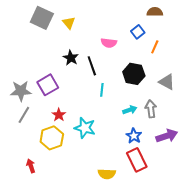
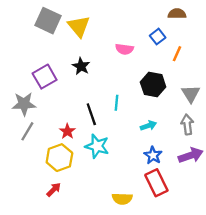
yellow triangle: (69, 23) -> (79, 26), size x1.5
black line: (92, 66) -> (91, 114), moved
gray triangle: (167, 82) -> (191, 94), turned 30
purple square: (48, 85) -> (45, 77), moved
gray arrow: (151, 109) -> (187, 124), moved
red arrow: (31, 166) -> (54, 190), moved, turned 64

